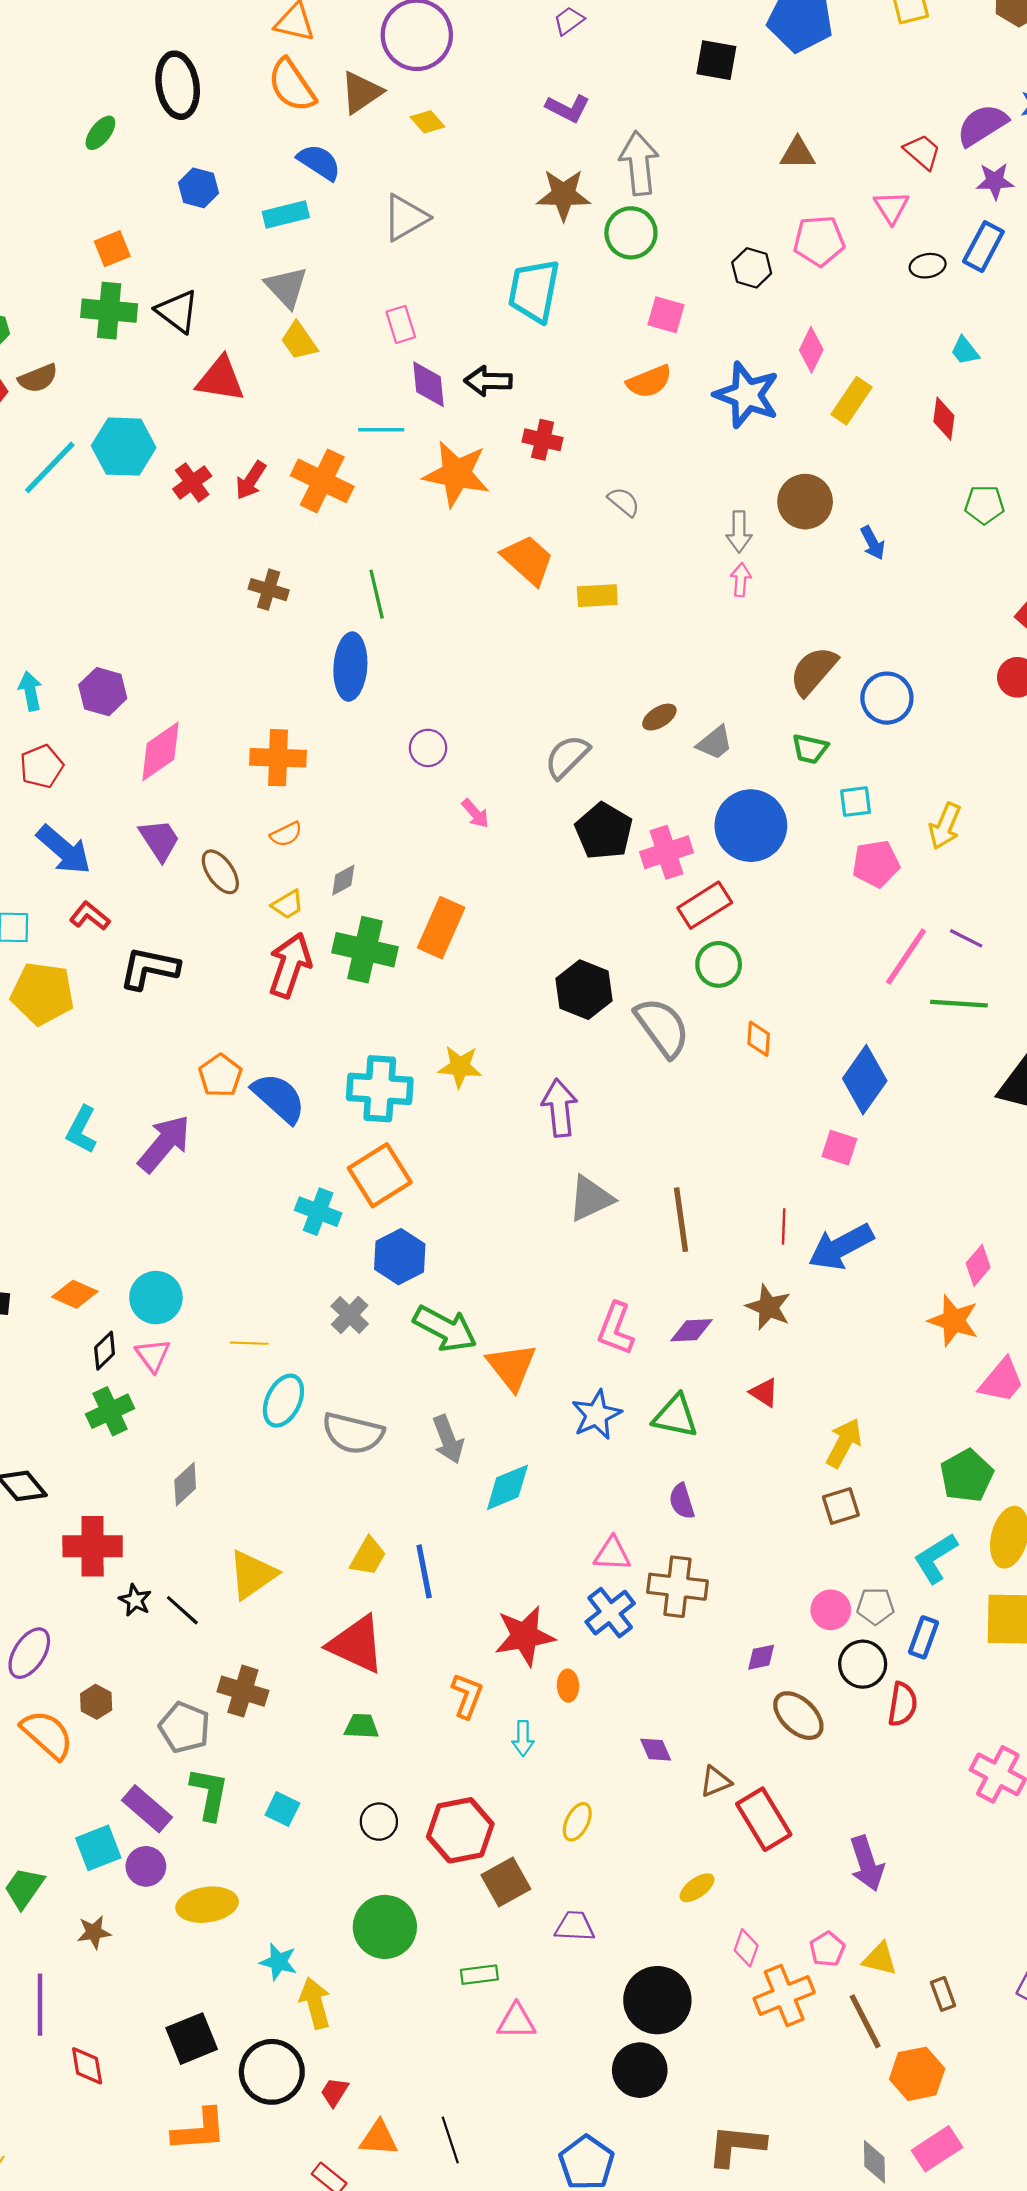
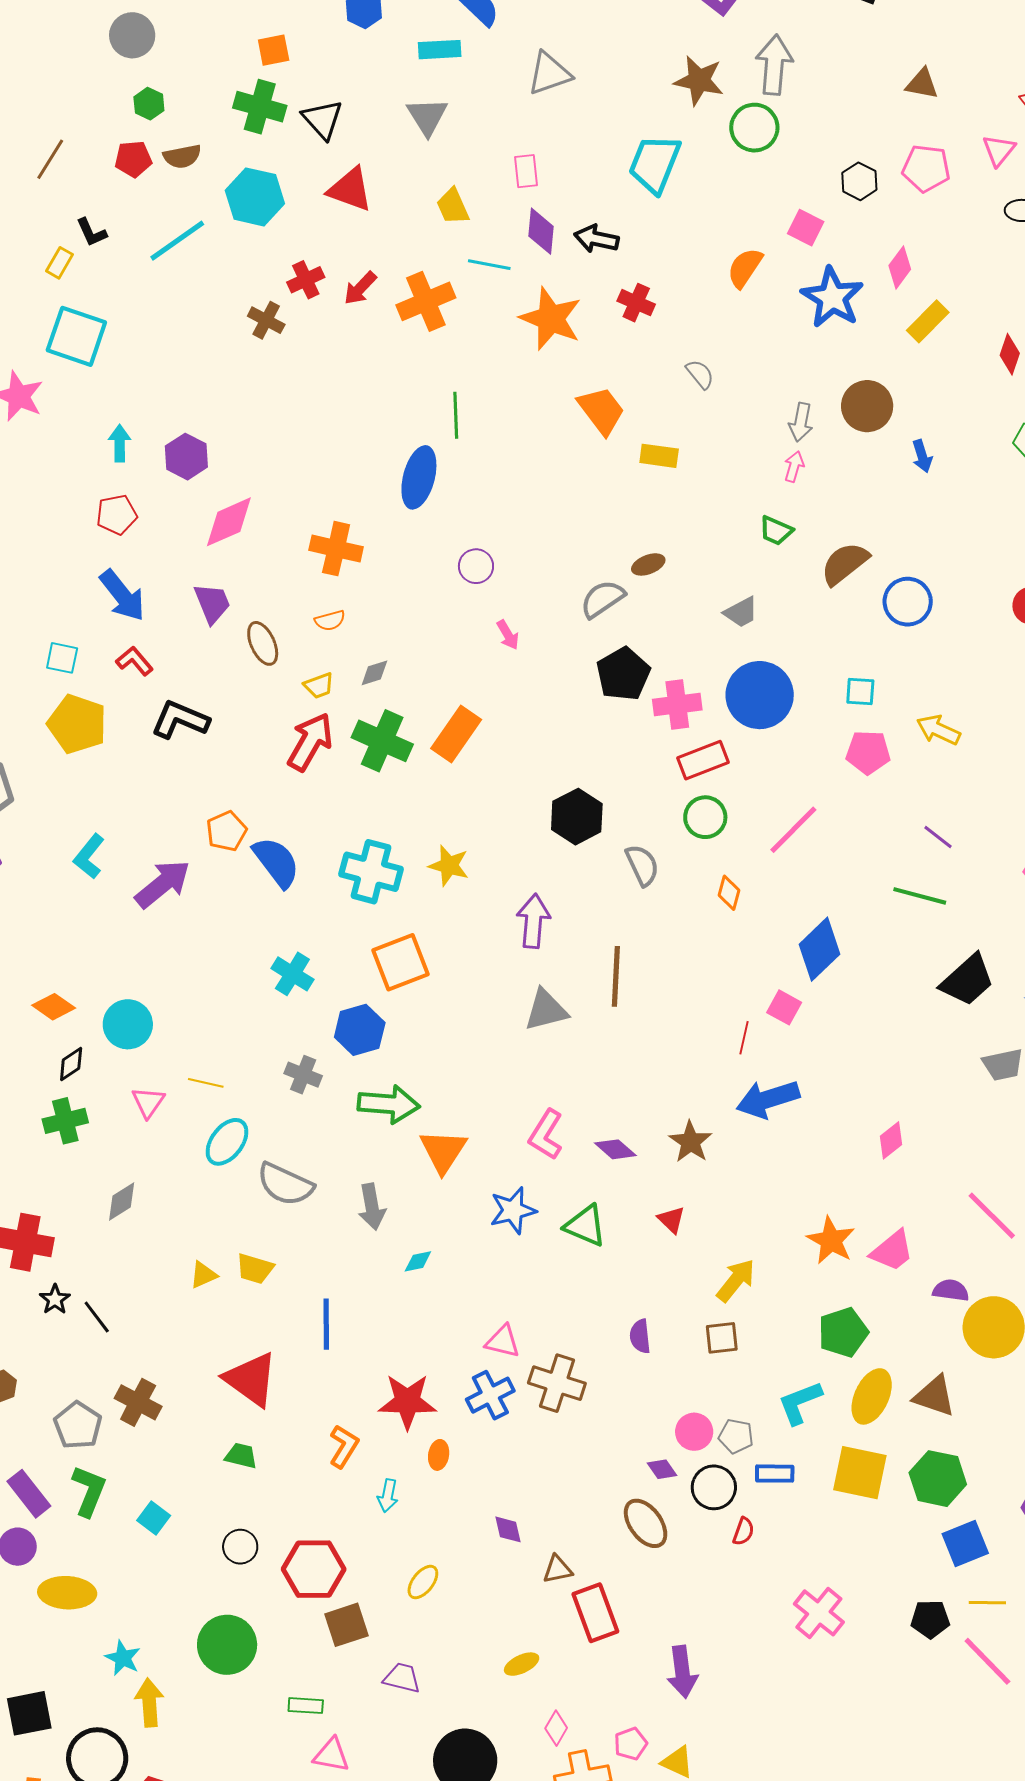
pink square: (666, 315) -> (806, 228), moved
yellow trapezoid: (299, 341) -> (453, 206), moved
orange semicircle: (649, 381) -> (745, 268), turned 135
cyan hexagon: (124, 447) -> (255, 197), moved
orange cross: (322, 481) -> (426, 301), turned 30
brown cross: (269, 590) -> (266, 320), moved
brown ellipse: (659, 717) -> (648, 564), moved
green trapezoid: (810, 749) -> (776, 531), moved
yellow arrow: (945, 826) -> (938, 730), turned 81
pink line: (906, 957) -> (793, 830), moved
gray semicircle: (662, 1027) -> (642, 865), size x0.7
orange square: (380, 1175) -> (401, 962), moved
brown line: (681, 1220) -> (616, 976), moved
red line: (784, 1227) -> (744, 1038), moved
gray cross: (350, 1315) -> (303, 1075), turned -33
orange star: (953, 1321) -> (831, 1240), moved
green arrow: (445, 1329) -> (389, 1104), turned -34
purple diamond: (691, 1330) -> (615, 1149), turned 33
pink triangle: (153, 1355) -> (148, 1102), moved
cyan diamond: (507, 1487) -> (418, 1261), size x0.6
purple semicircle: (682, 1501) -> (640, 1336), moved
yellow trapezoid: (368, 1556) -> (255, 1269), moved, turned 66
yellow triangle: (253, 1575) -> (203, 1275), moved, size x0.6
blue rectangle: (924, 1637) -> (775, 1474), turned 60
purple diamond: (761, 1657) -> (662, 1469), moved, turned 56
red semicircle: (903, 1704) -> (743, 1531), size x0.7

